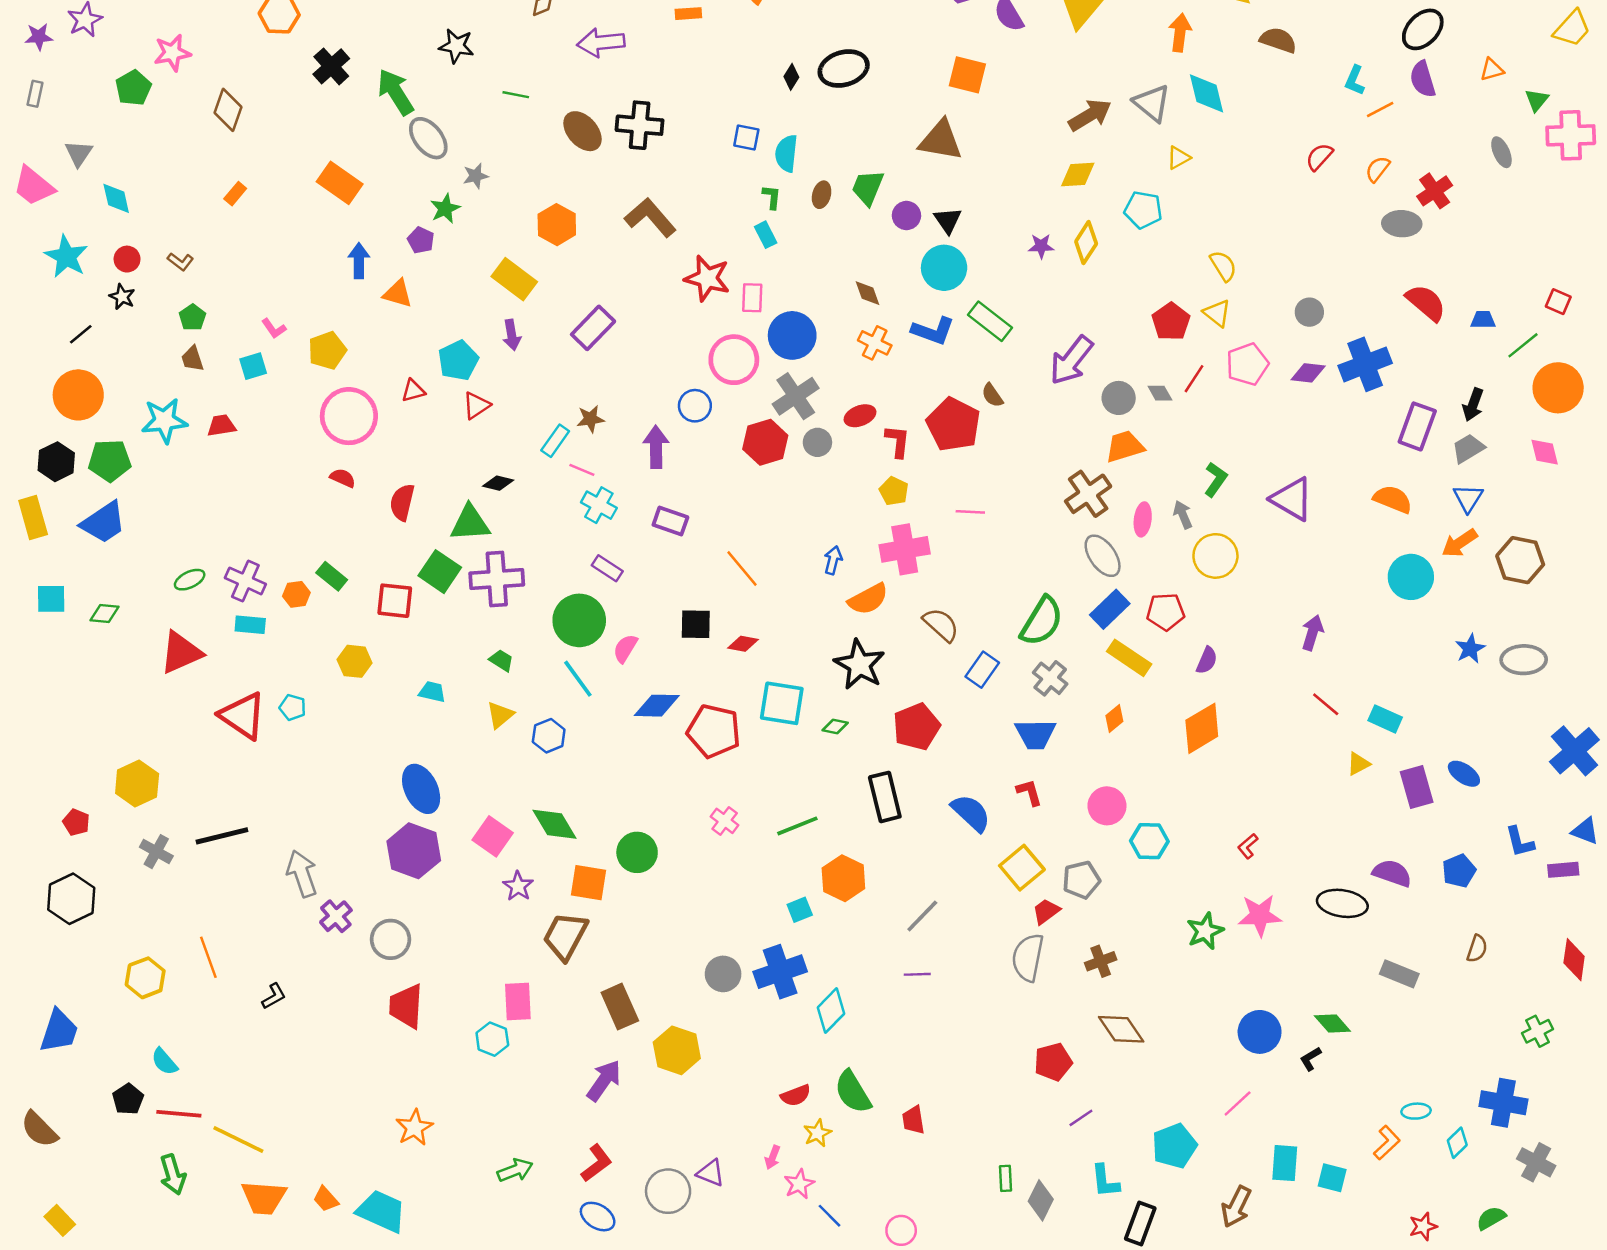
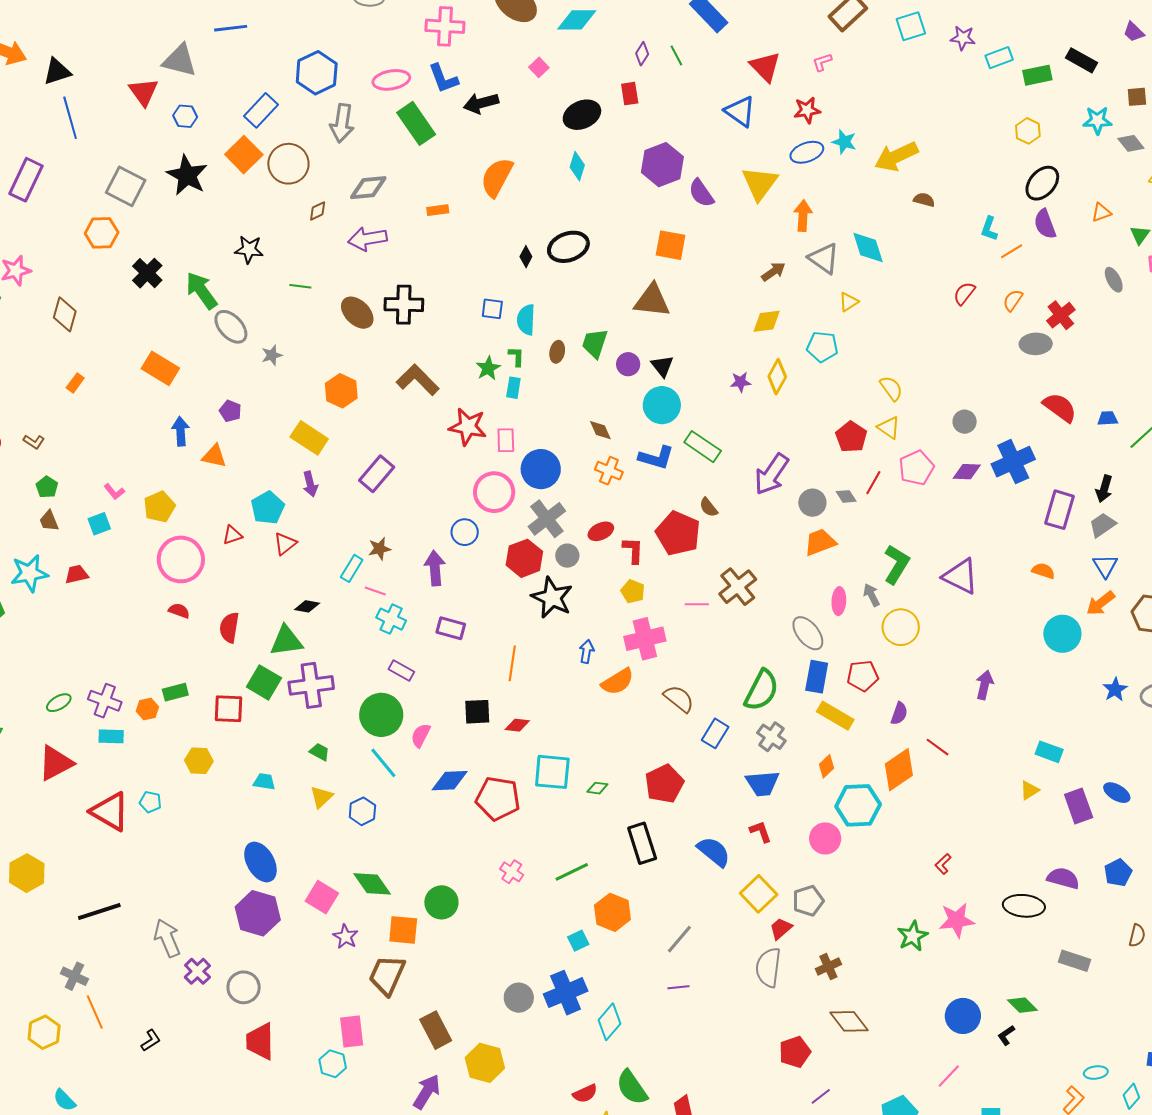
orange arrow: (1180, 33) -> (803, 216), moved
brown semicircle: (1278, 40) -> (924, 200), size x0.7
brown arrow: (1090, 115) -> (773, 272), size x0.7
green star: (445, 209) -> (488, 368), moved
cyan rectangle: (766, 235) -> (513, 388), turned 40
green L-shape: (1216, 479) -> (897, 564), size x1.4
brown cross: (1088, 494) -> (738, 587), moved
orange semicircle: (1393, 499) -> (1043, 571), size x0.7
orange line: (742, 568) -> (512, 663), turned 52
green rectangle: (332, 576) -> (175, 692), turned -50
blue rectangle: (1110, 609) -> (817, 677), turned -32
black star: (860, 665) -> (552, 598), moved
red line: (1326, 704) -> (937, 747), moved
cyan hexagon: (1149, 841) -> (858, 805), moved, size x1.4
gray cross: (156, 852) -> (74, 976), moved

